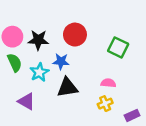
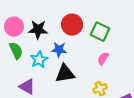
green square: (118, 47) -> (100, 32), moved
pink semicircle: (108, 83) -> (103, 59), moved, turned -64

